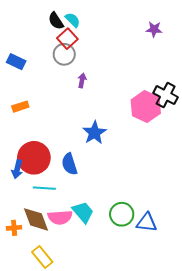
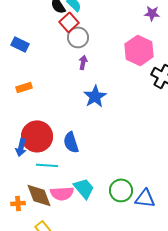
gray circle: (64, 54) -> (78, 37), moved
pink hexagon: (146, 107) -> (139, 50), moved
blue star: (95, 133) -> (95, 96), moved

